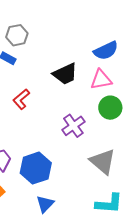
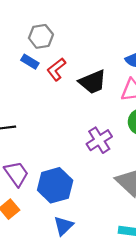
red L-shape: (21, 99) -> (56, 69), moved

